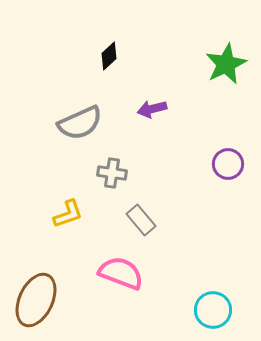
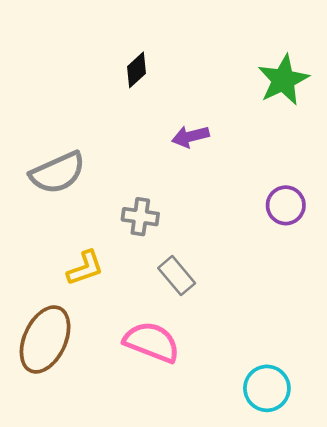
gray semicircle: (80, 123) -> (58, 173), moved
brown ellipse: (36, 300) -> (45, 339), moved

